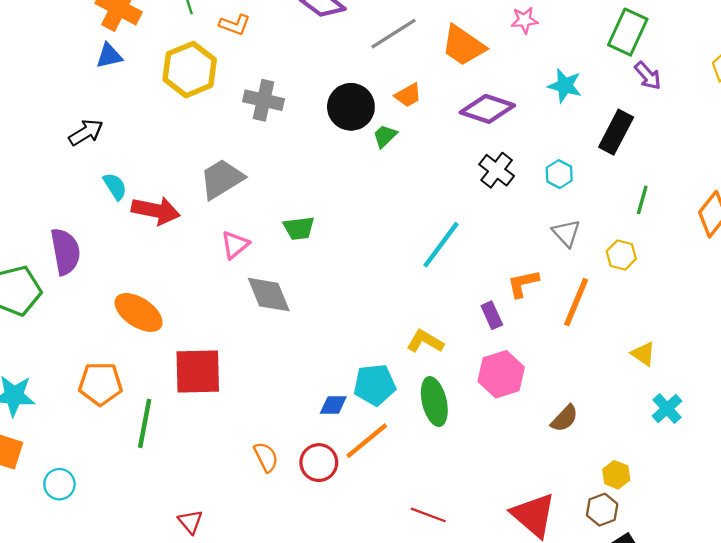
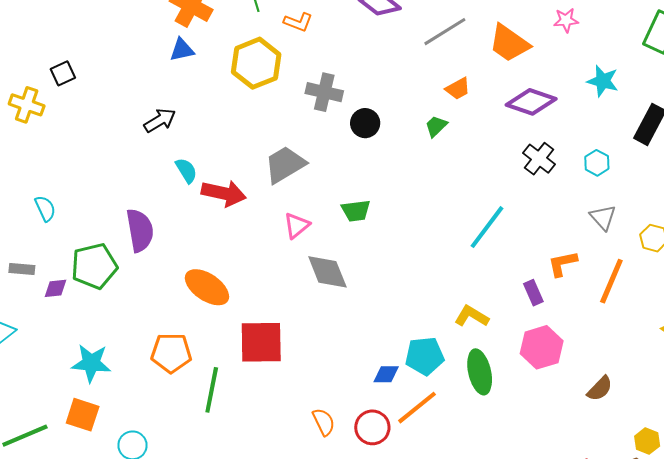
black circle: (351, 107) -> (365, 123), moved, size x0.7

